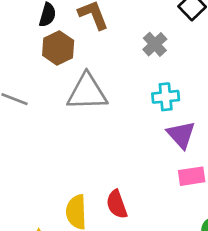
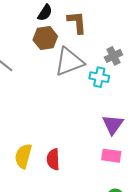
gray triangle: (87, 92) -> (69, 62), moved, turned -36
cyan cross: (166, 97) -> (99, 77), moved

